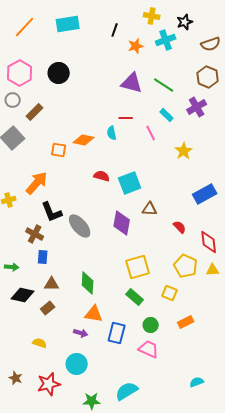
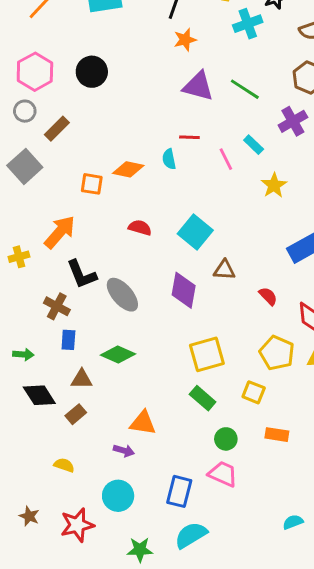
orange star: (136, 46) -> (185, 40), moved
cyan rectangle: (167, 115) -> (254, 145), moved
red semicircle: (102, 176) -> (140, 228), moved
cyan square: (130, 183) -> (195, 232), turned -30
green diamond: (88, 283) -> (118, 354), moved, turned -70
black diamond: (23, 295) -> (39, 395), turned 45
orange rectangle: (186, 322) -> (277, 435), turned 35
blue rectangle: (117, 333) -> (179, 491), moved

